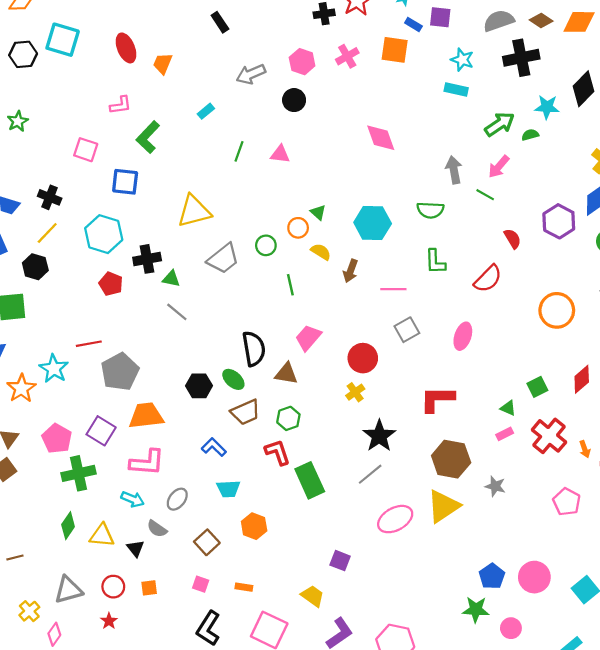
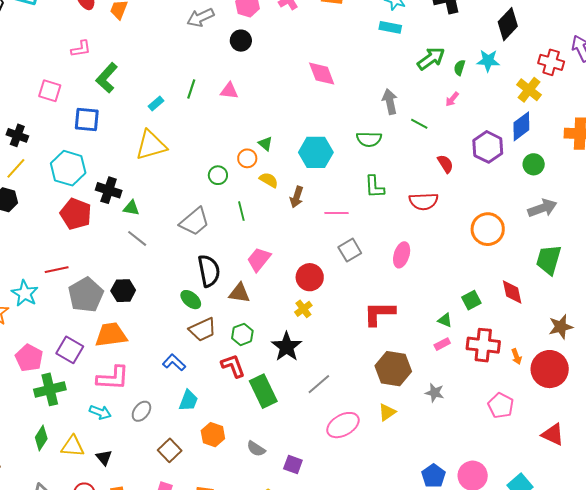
cyan star: (547, 107) -> (488, 61), moved
cyan rectangle: (206, 111) -> (156, 103), moved
green semicircle: (530, 135) -> (459, 68), turned -56
pink arrow: (499, 167) -> (452, 99), moved, size x0.7
black cross: (147, 259) -> (109, 190), turned 30
gray trapezoid: (223, 259) -> (194, 222), moved
red semicircle: (488, 279) -> (424, 201), turned 44
red pentagon: (111, 284) -> (76, 214), size x1.4
red diamond: (582, 379) -> (512, 292), turned -60
black hexagon: (199, 386) -> (123, 291), moved
black star: (379, 436) -> (287, 347), moved
red cross: (549, 436) -> (483, 345), turned -32
cyan trapezoid: (228, 489) -> (188, 401), turned -65
yellow triangle: (443, 506) -> (387, 412), size x0.6
gray semicircle: (157, 529) -> (256, 449), moved

